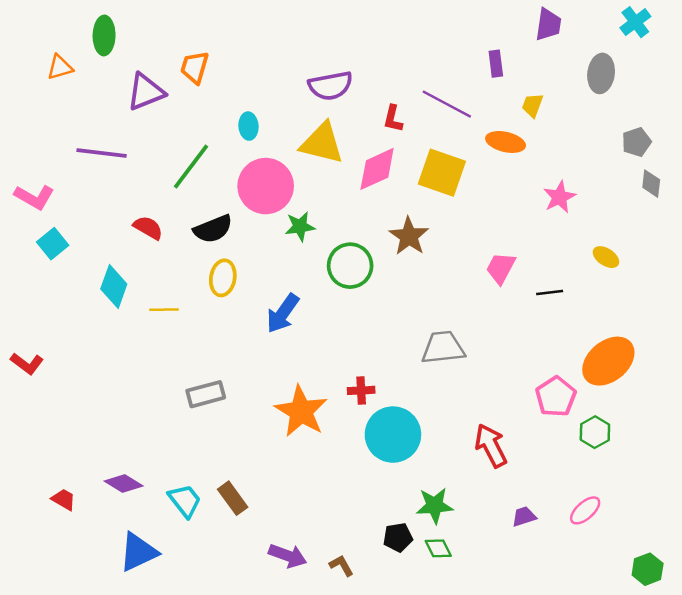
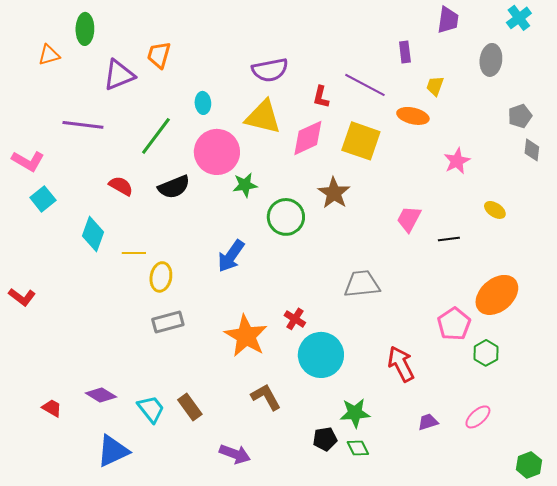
yellow ellipse: (223, 278) -> (161, 277), moved
red cross: (361, 390) -> (295, 319), turned 35
brown L-shape: (342, 566) -> (266, 397), moved, size x1.5

